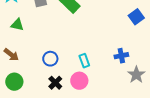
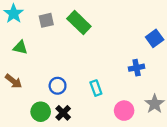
blue cross: (121, 56) -> (137, 68), moved
pink circle: (79, 81) -> (124, 111), moved
green circle: (14, 82) -> (41, 112), moved

